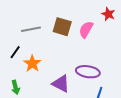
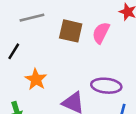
gray line: (31, 29) -> (32, 18), moved
black line: (15, 52) -> (14, 51), moved

